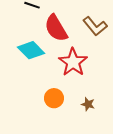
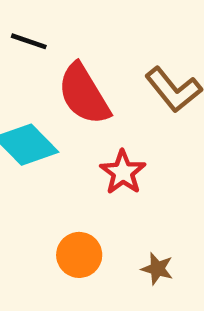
red star: (73, 62) -> (123, 172), size x0.7

